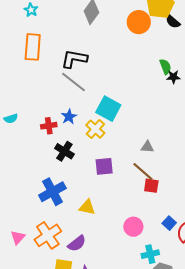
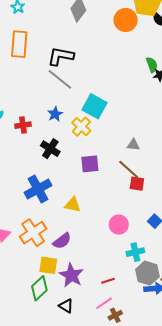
red cross: (49, 126) -> (23, 125), moved

